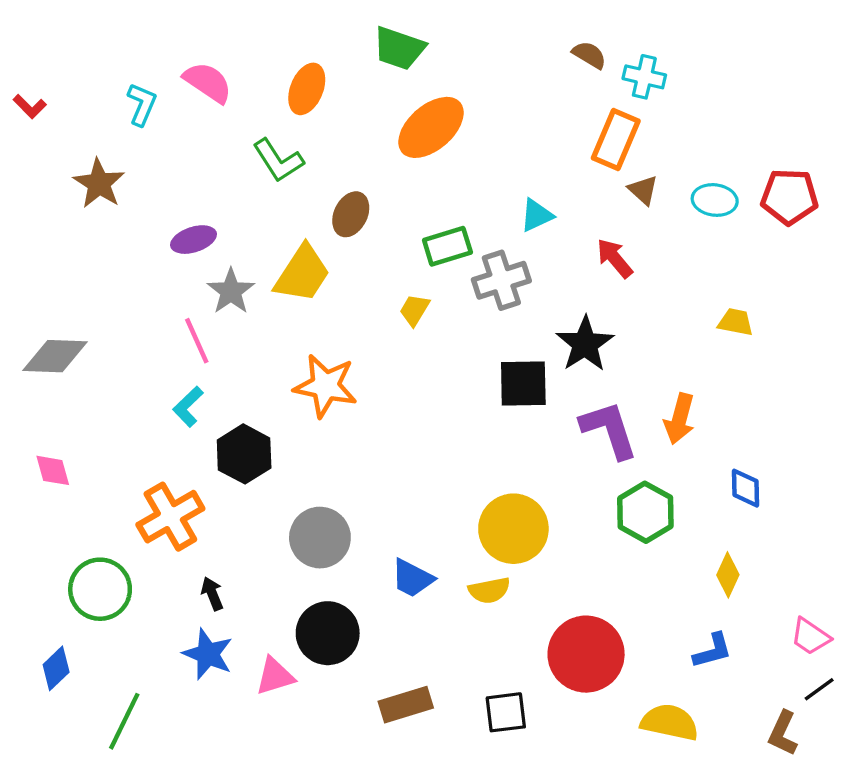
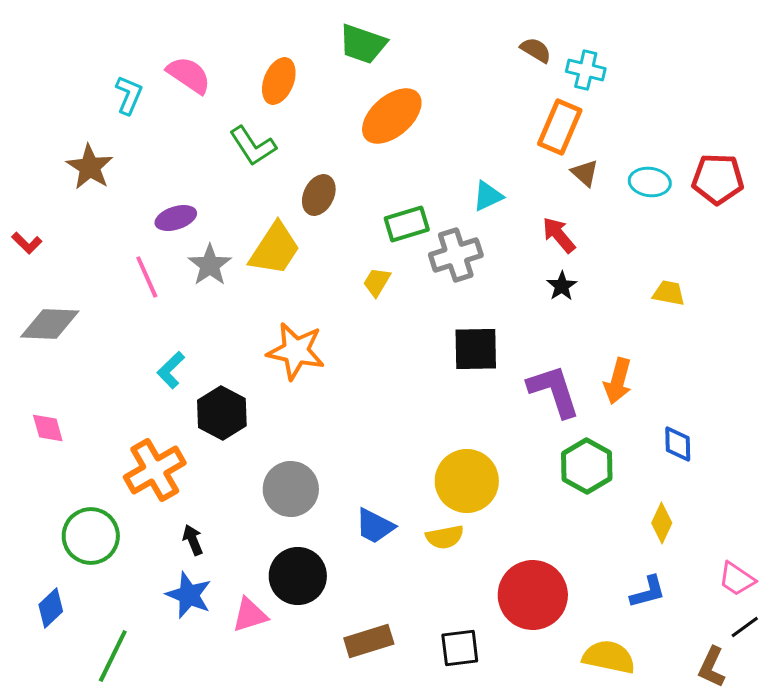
red L-shape: (30, 107) -> (27, 243), moved
pink line: (197, 341) -> (147, 277), moved
black star: (585, 344) -> (562, 286), moved, size x0.6

